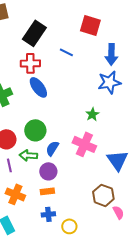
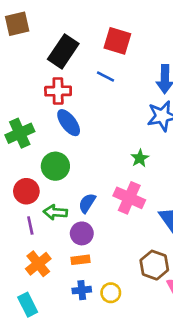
red square: (90, 25) -> (117, 41), moved
green circle: (35, 130) -> (55, 166), moved
orange cross: (15, 194) -> (38, 264), turned 30
yellow circle: (69, 226) -> (111, 293), moved

